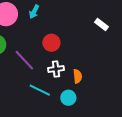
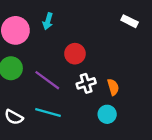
cyan line: (40, 90) -> (48, 113), moved

